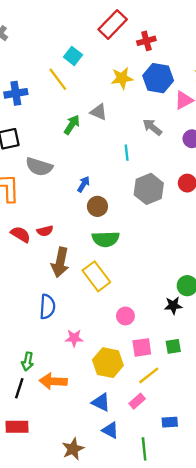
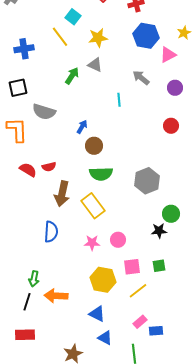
yellow star: (122, 78) -> (98, 38), moved
gray hexagon: (149, 189) -> (147, 181), moved
pink star: (74, 338) -> (92, 243), moved
pink rectangle: (137, 401) -> (140, 322), moved

